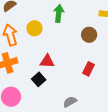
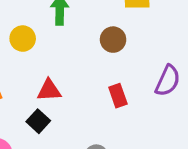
red rectangle: (88, 69) -> (118, 96), turned -40

